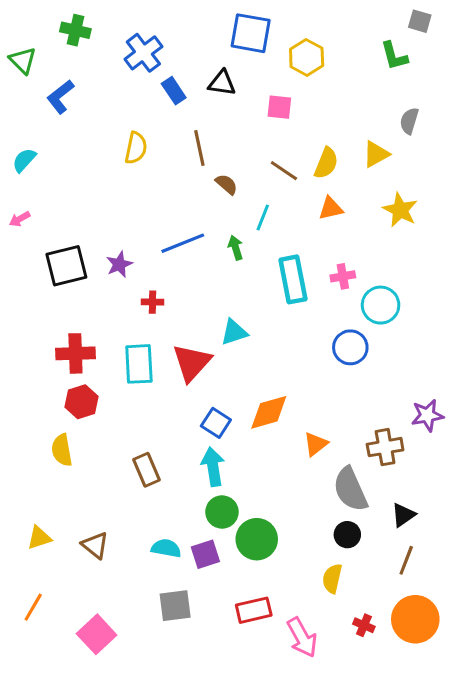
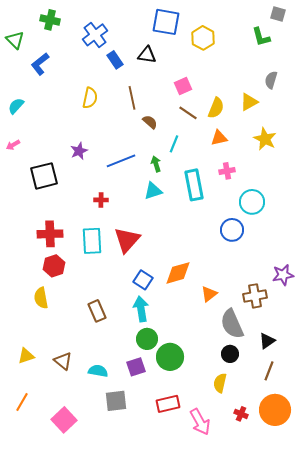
pink square: (279, 107) -> (183, 86), moved, turned -30
purple star: (119, 264) -> (79, 151), moved
pink cross: (343, 276) -> (227, 171), moved
cyan triangle: (234, 332) -> (153, 191), moved
cyan semicircle: (166, 548) -> (98, 371), moved

